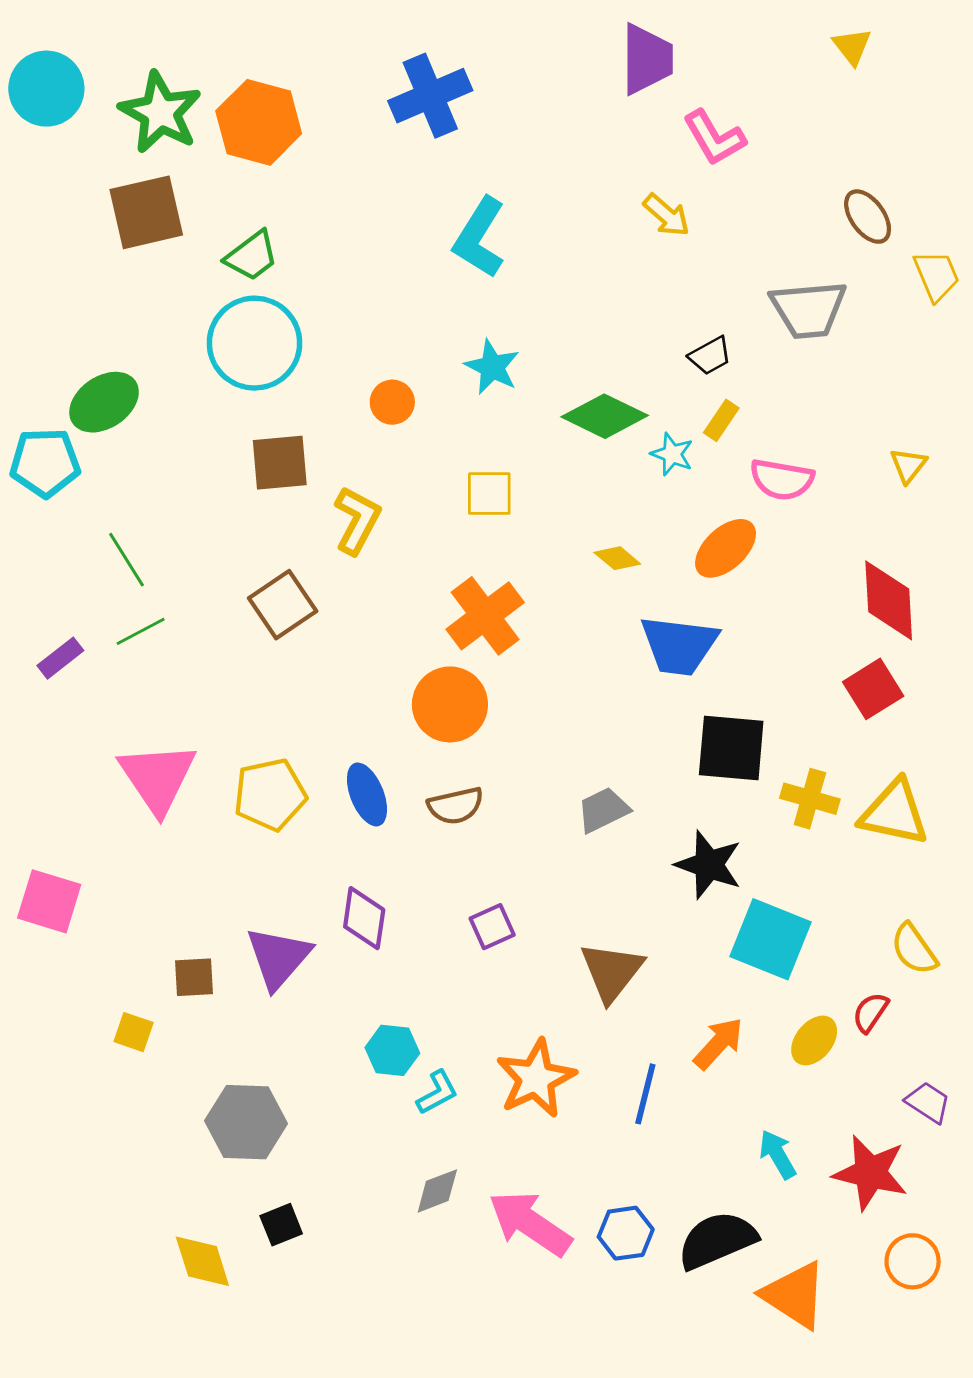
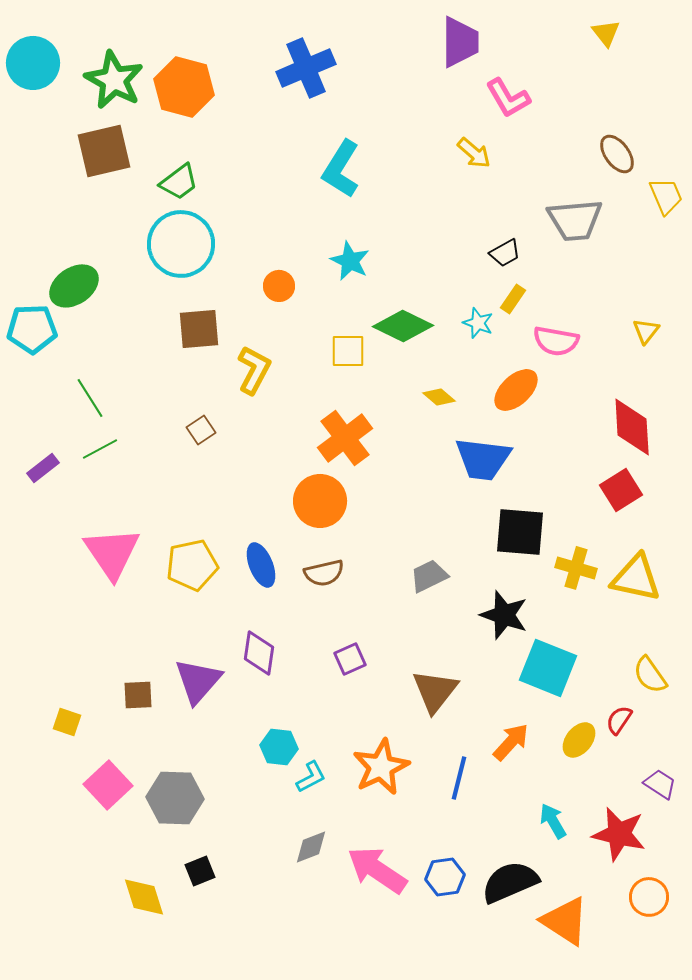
green diamond: (605, 416) -> (403, 326), moved
brown square: (283, 605) -> (201, 430), size x0.6
pink square: (49, 901) -> (108, 785), moved, turned 30
yellow square: (134, 1032) -> (67, 722), moved

